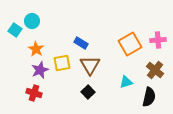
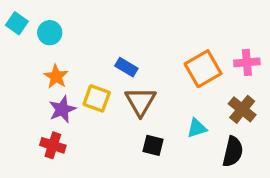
cyan square: (15, 30) -> (17, 23), moved
yellow square: (62, 63) -> (97, 98), turned 30
black square: (88, 92) -> (153, 145), moved, turned -32

